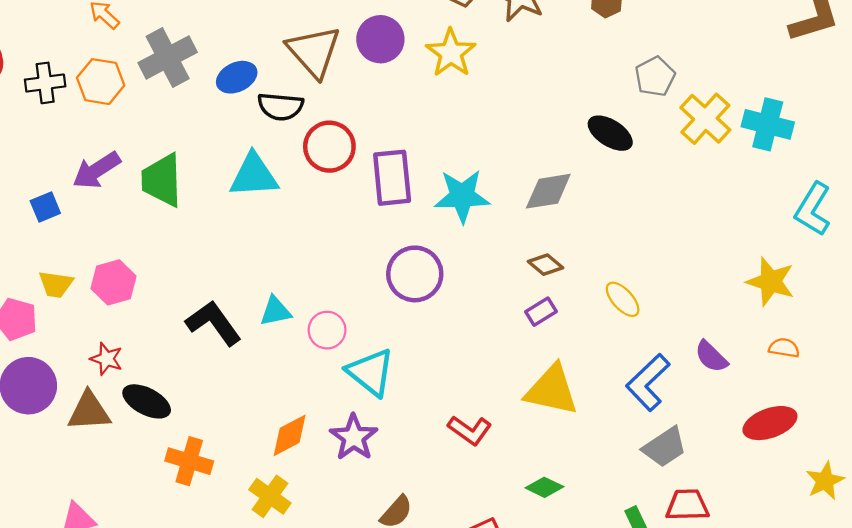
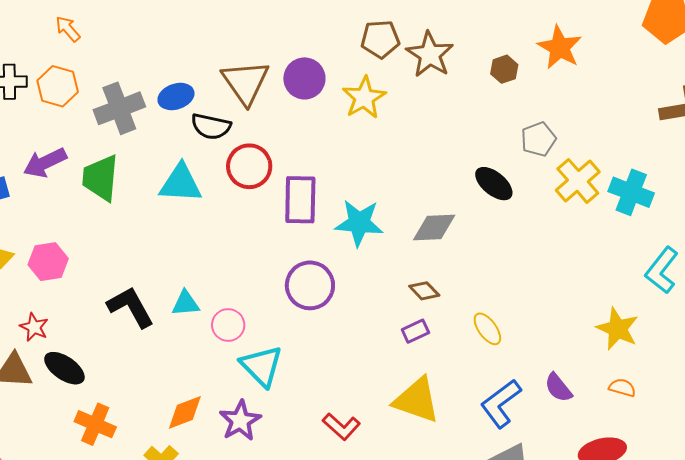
gray cross: (168, 57) -> (119, 108), moved

